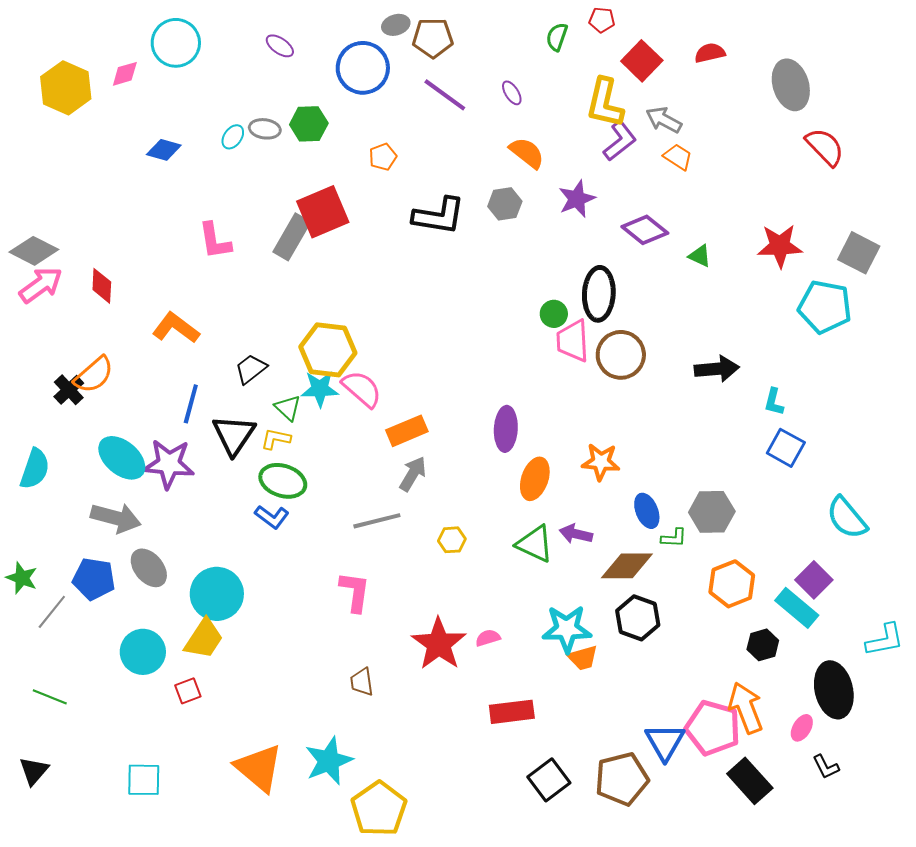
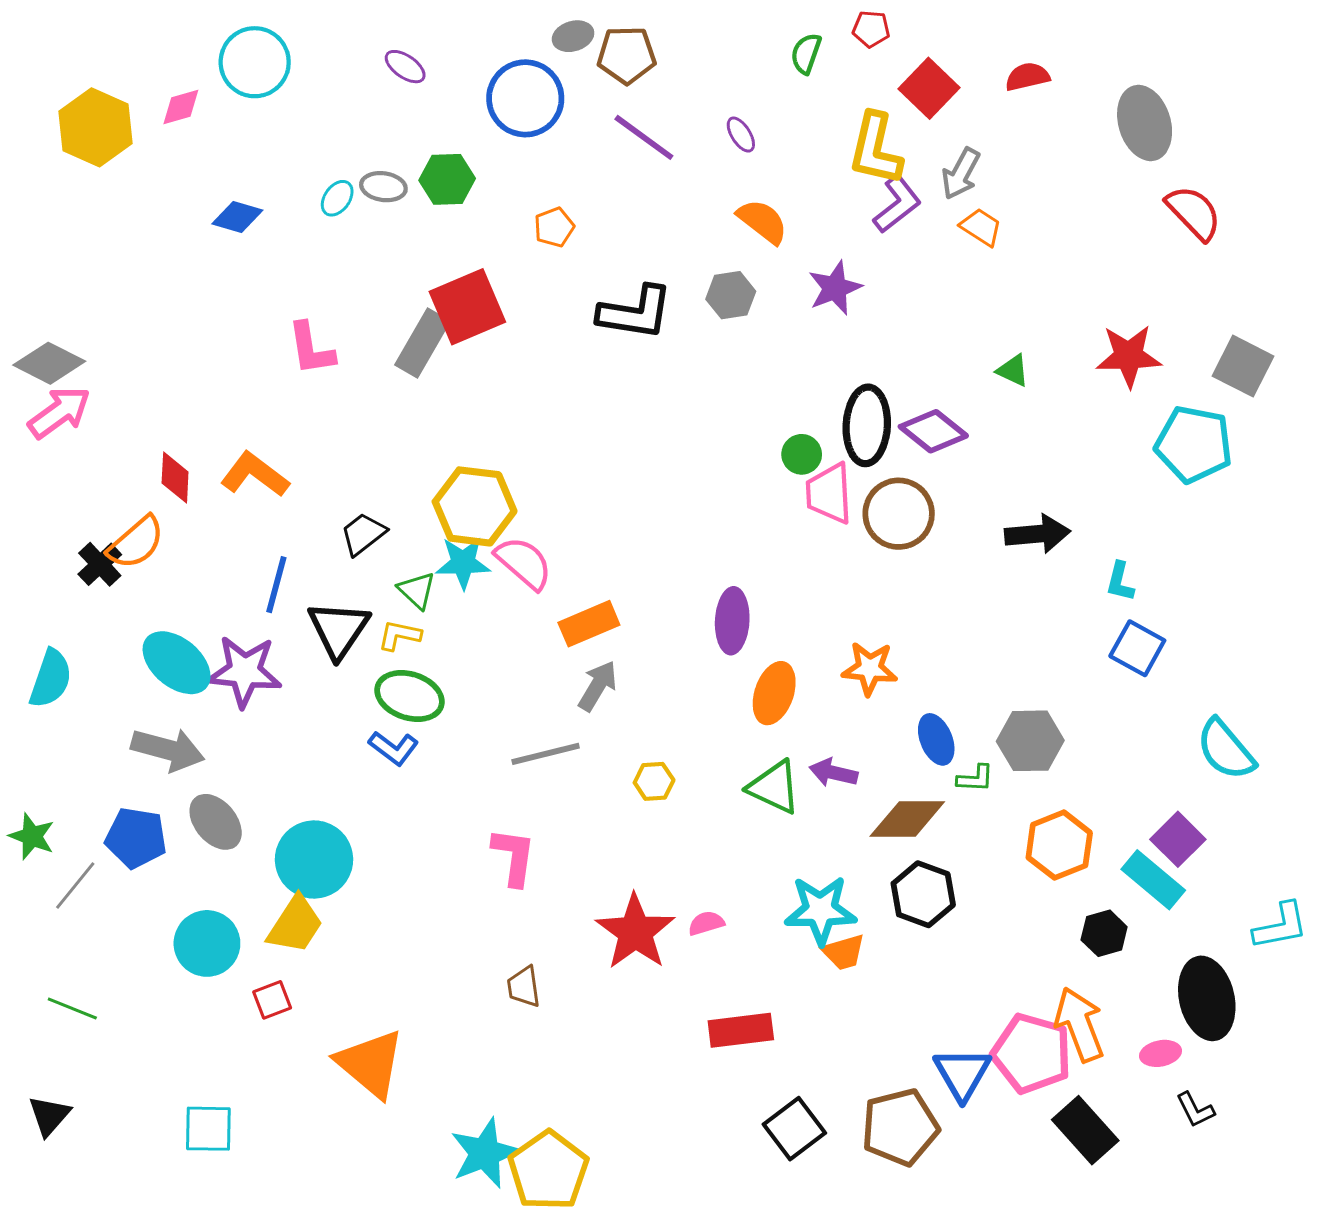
gray arrow: (664, 120) -> (961, 174), turned -90
purple diamond: (645, 230) -> (933, 431), moved
red diamond: (102, 286) -> (175, 478), moved
pink ellipse: (802, 728) -> (1160, 1053), turned 48
cyan star: (329, 761) -> (485, 1153), moved
orange triangle: (259, 768) -> (370, 1064), moved

